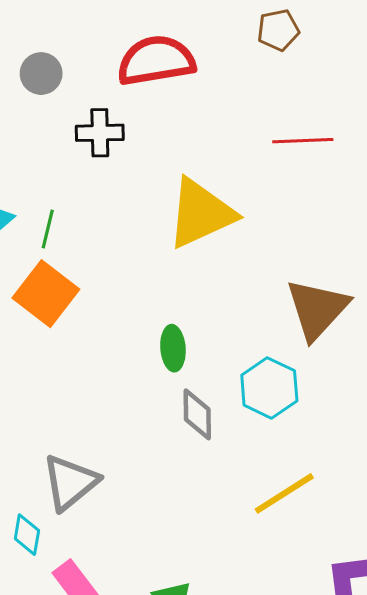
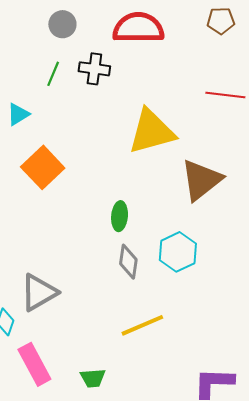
green line: (48, 229) -> (53, 74), moved
brown triangle: (317, 309) -> (201, 180), moved
yellow line: (284, 493) -> (142, 325), moved

